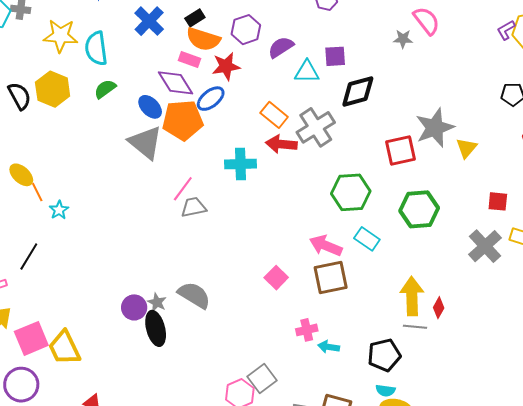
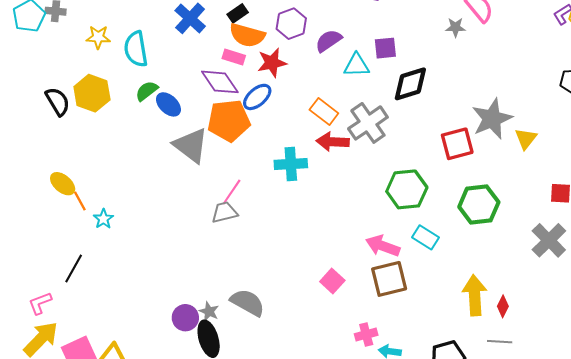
yellow star: (61, 36) -> (98, 37), size x0.7
blue ellipse: (150, 107) -> (168, 104), moved
gray trapezoid: (194, 207) -> (224, 212), moved
gray line: (415, 327) -> (500, 342), moved

